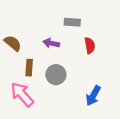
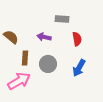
pink arrow: (22, 94) -> (19, 81), turned 100
blue arrow: (93, 96) -> (79, 68), moved

